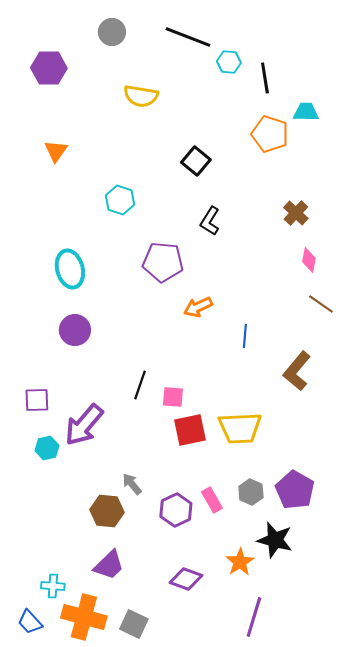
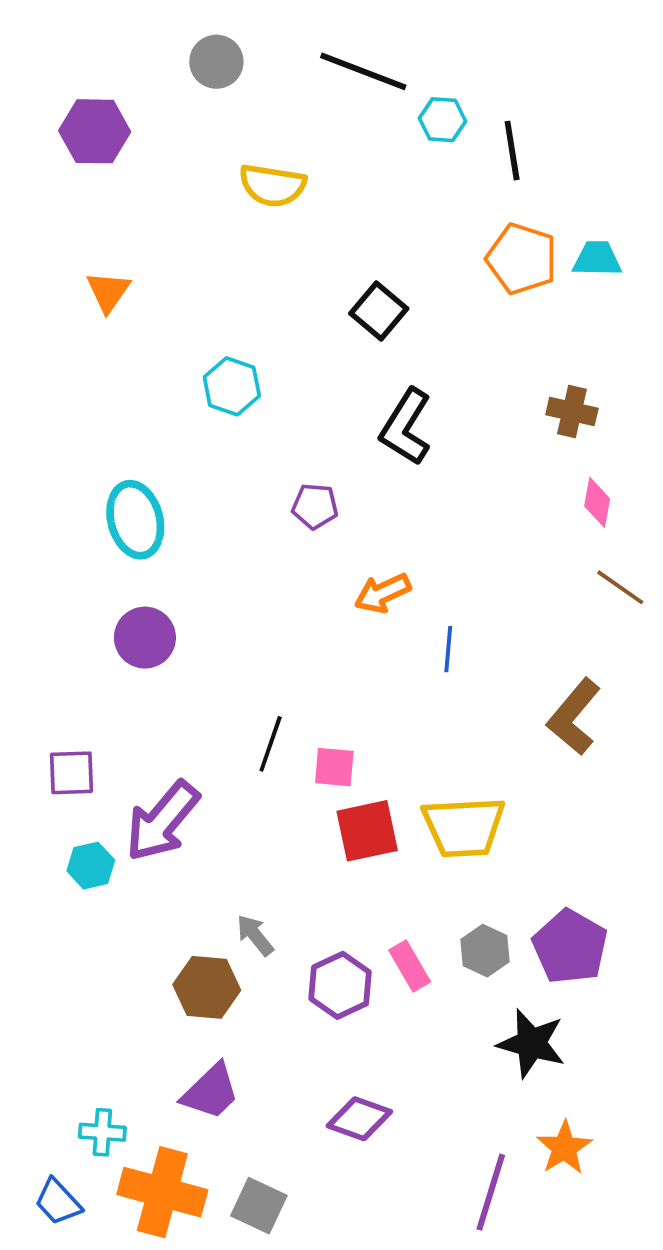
cyan trapezoid: (306, 112) -> (597, 259), moved
brown cross: (296, 213) -> (572, 411), turned -30
black L-shape: (210, 221) -> (406, 427), size x1.4
purple pentagon: (163, 262) -> (315, 506), size x0.6
blue line: (245, 336) -> (448, 649), moved
orange star: (240, 562) -> (564, 1148), moved

